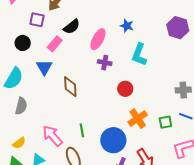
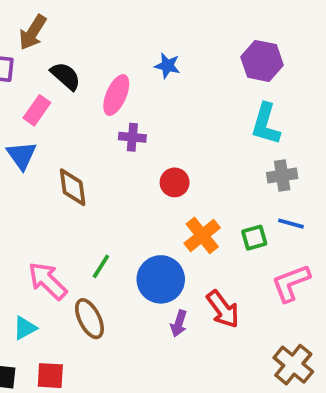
black semicircle: (72, 27) -> (66, 76), turned -96
cyan L-shape: (139, 55) -> (266, 124), moved
green line: (82, 130) -> (101, 266), turned 48

